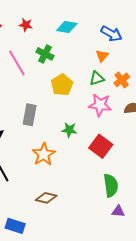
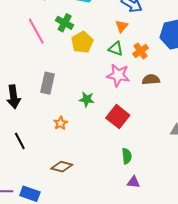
green triangle: (97, 78) -> (116, 49), turned 35
yellow pentagon: (62, 85) -> (82, 42), moved
orange star: (44, 154) -> (60, 123), size x0.6
green semicircle: (111, 185) -> (127, 156), size x0.7

